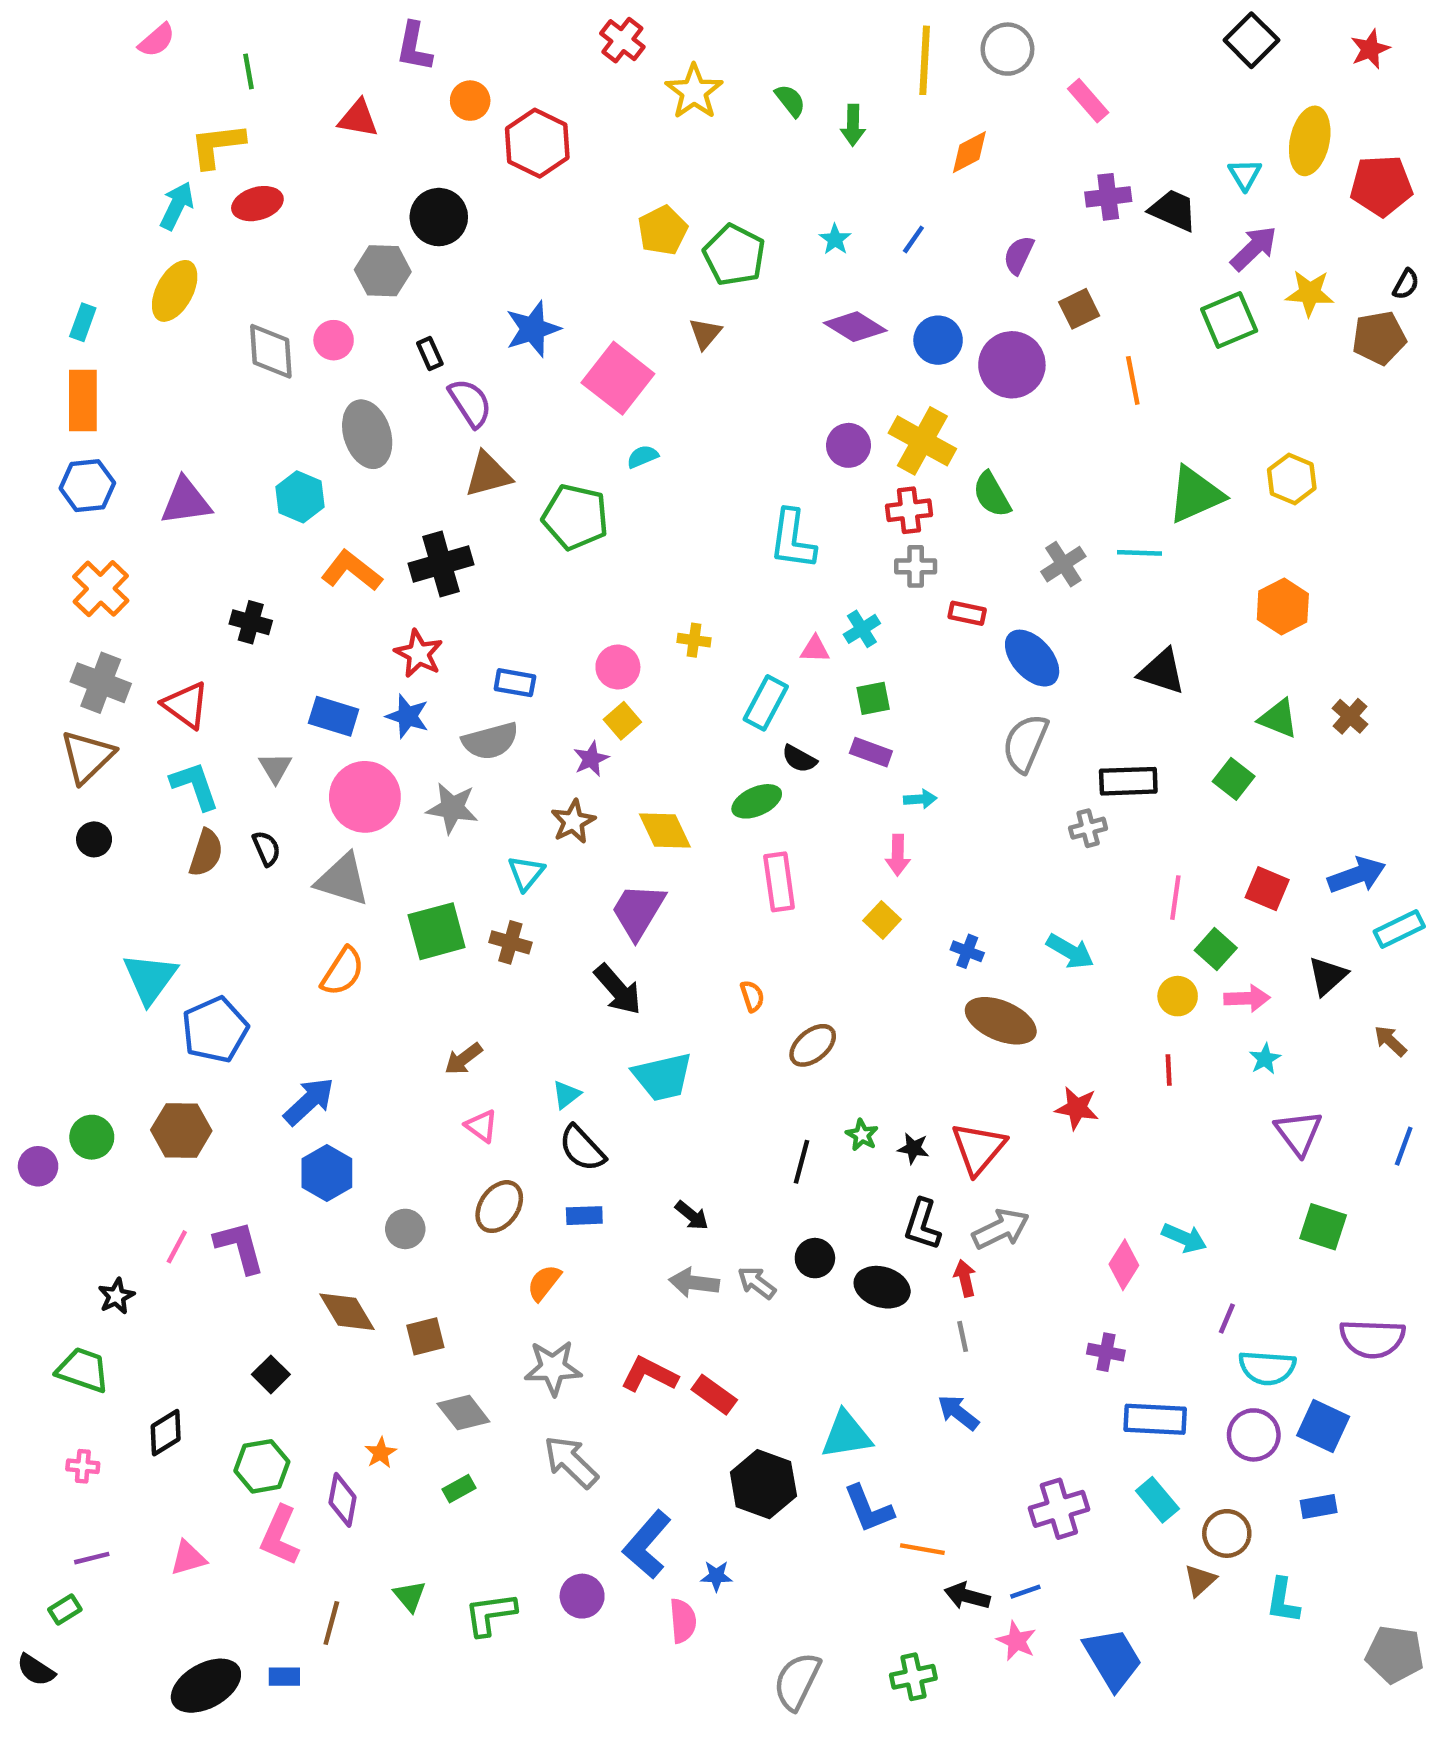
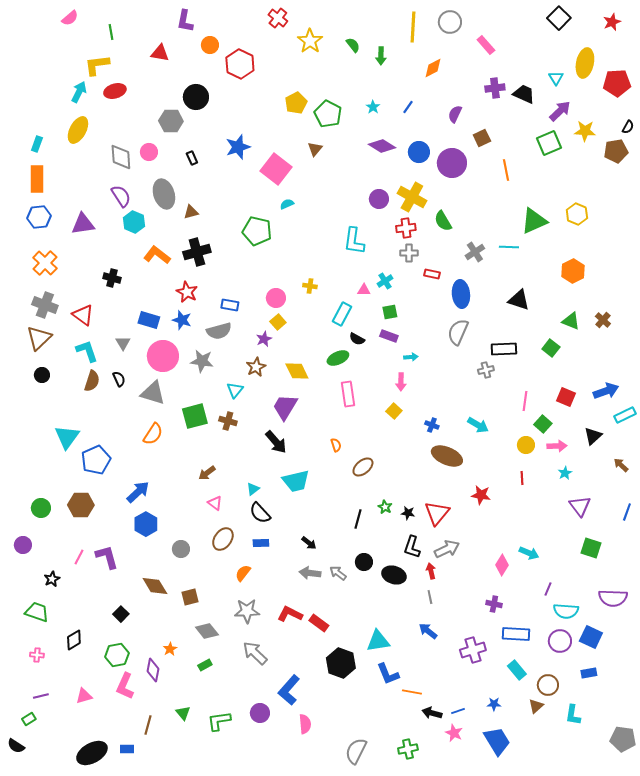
purple semicircle: (470, 403) -> (121, 196), moved
brown triangle: (488, 474) -> (191, 212), moved, size x0.7
blue ellipse: (1032, 658) -> (461, 294), turned 36
purple circle: (38, 1166) -> (23, 545), moved
purple cross: (1059, 1509) -> (473, 650), moved
blue star: (716, 1576) -> (494, 704), moved

